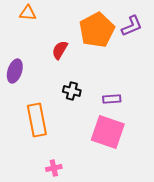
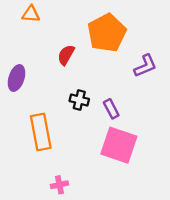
purple L-shape: (132, 26) -> (145, 66), moved
purple rectangle: (112, 99) -> (111, 109), moved, turned 66

